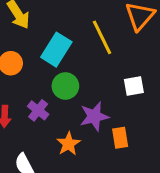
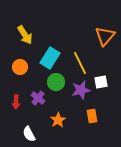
yellow line: (102, 37) -> (80, 63), moved
purple star: (94, 116) -> (81, 90), moved

